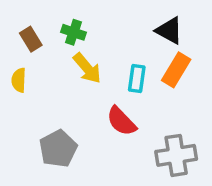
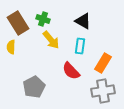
black triangle: (169, 31) -> (83, 21), moved
brown rectangle: (31, 39) -> (18, 23), size x1.6
orange rectangle: (176, 70) -> (103, 63), moved

